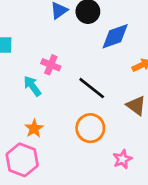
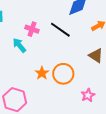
black line: (92, 88) -> (60, 30), moved
orange star: (34, 128) -> (42, 73), moved

